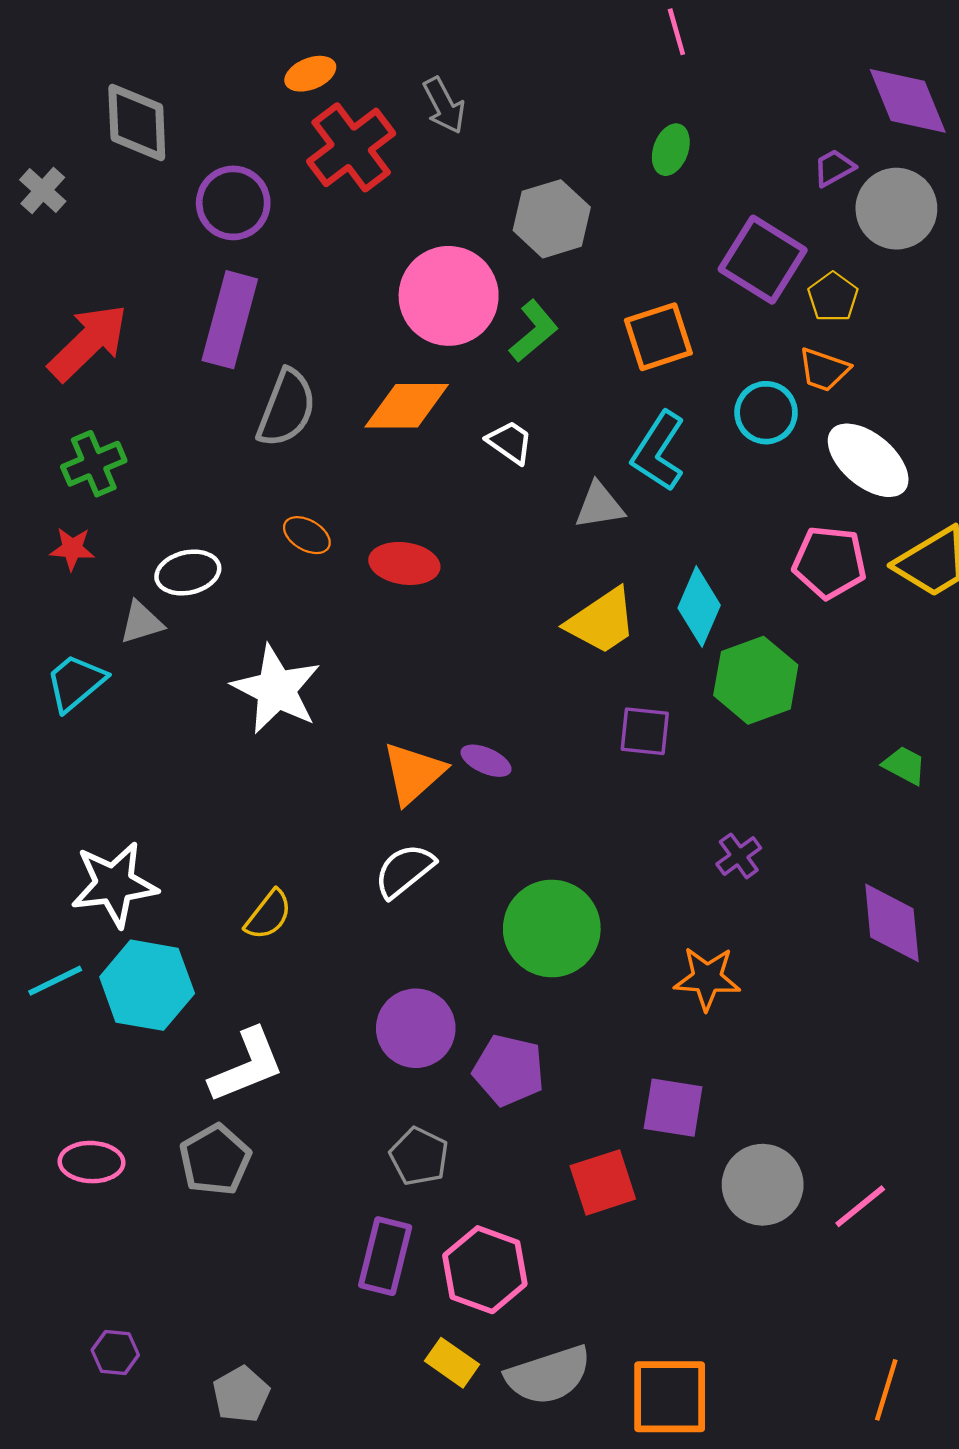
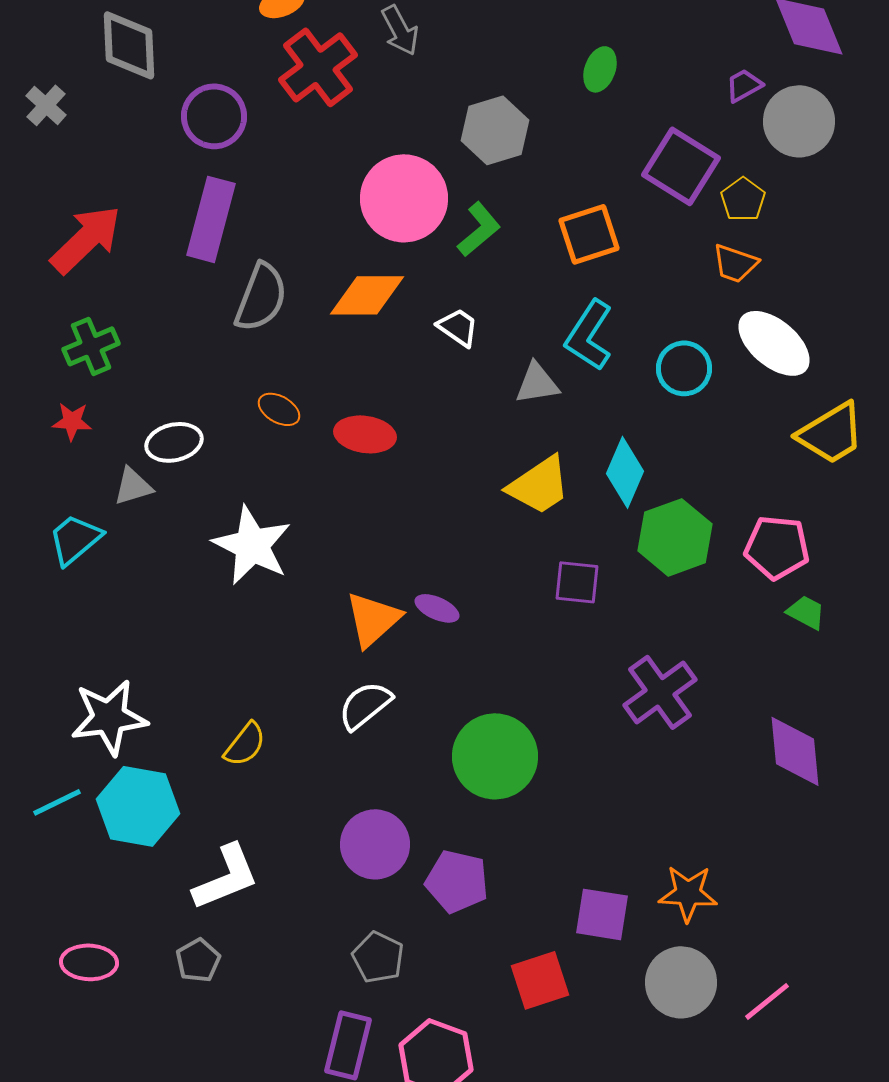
cyan circle: (766, 413) -> (684, 368), moved
pink pentagon: (830, 562) -> (777, 547), moved
purple cross: (739, 856) -> (660, 692), size x1.8
orange star: (707, 978) -> (688, 893), moved
gray pentagon: (215, 1160) -> (198, 960), size x0.7

